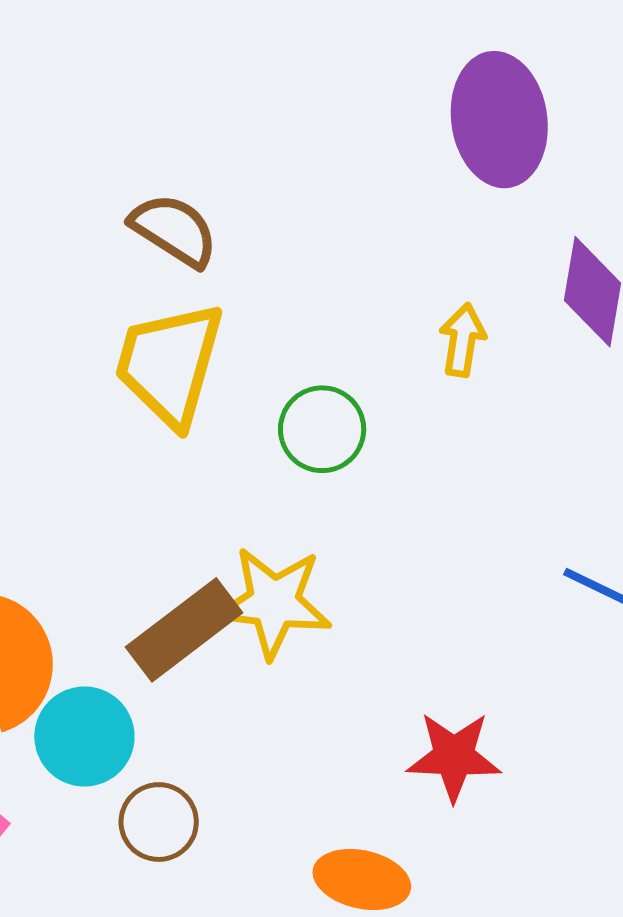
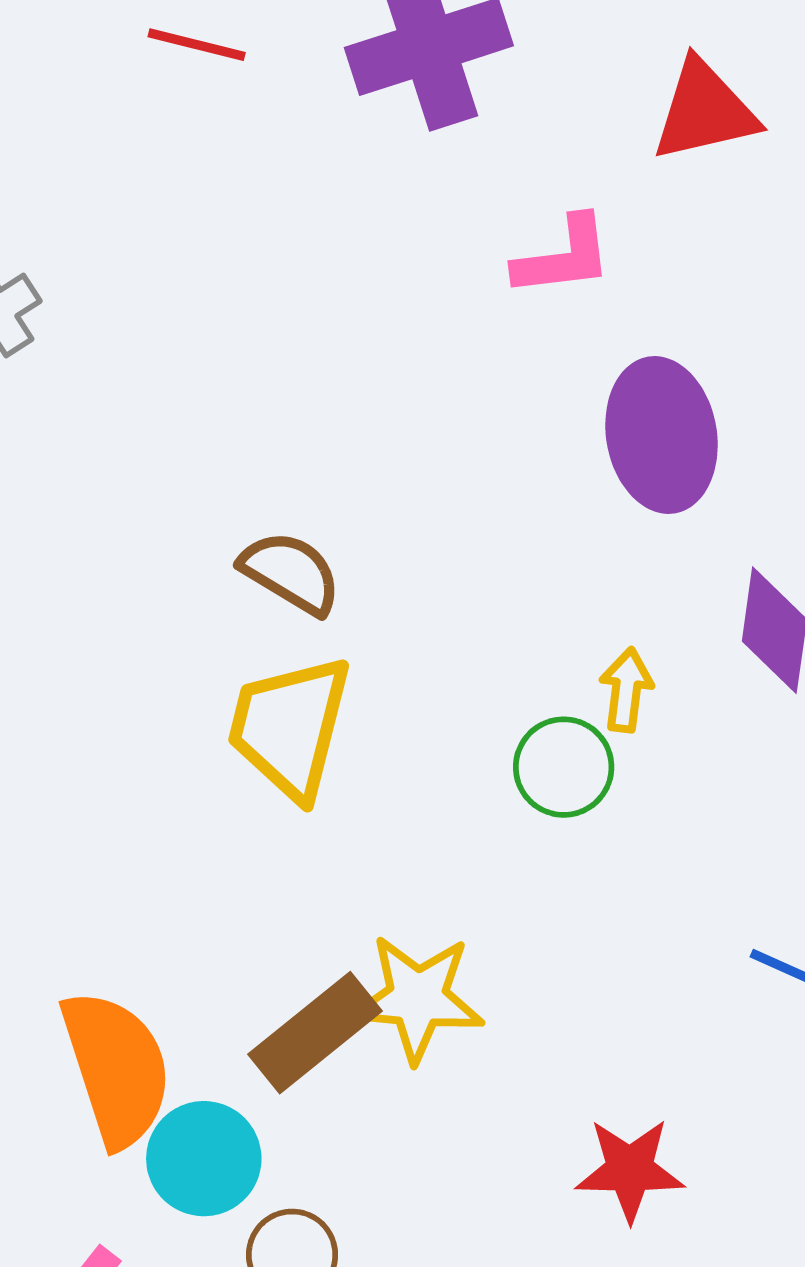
green circle: (322, 429) -> (564, 767), moved

